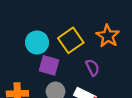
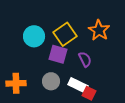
purple square: (49, 65) -> (58, 54), moved

